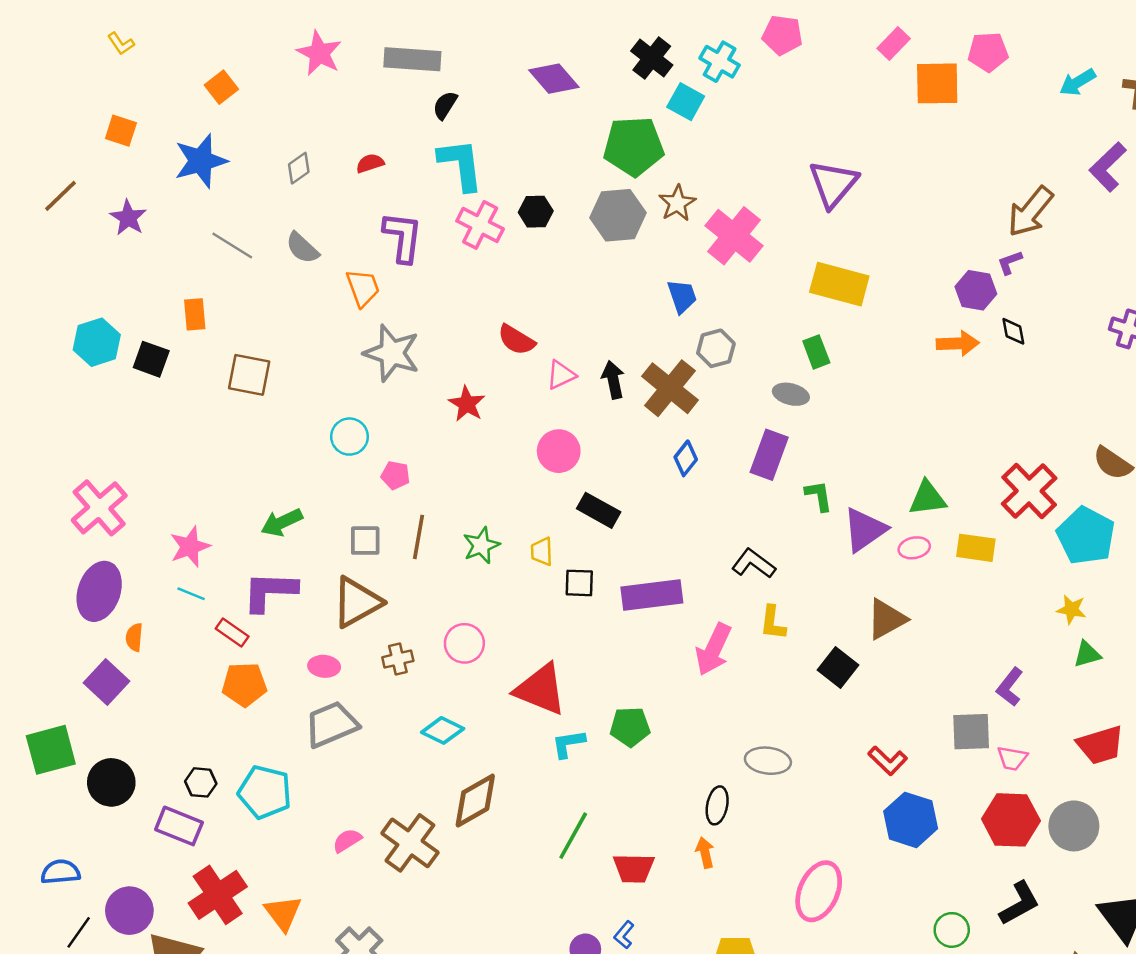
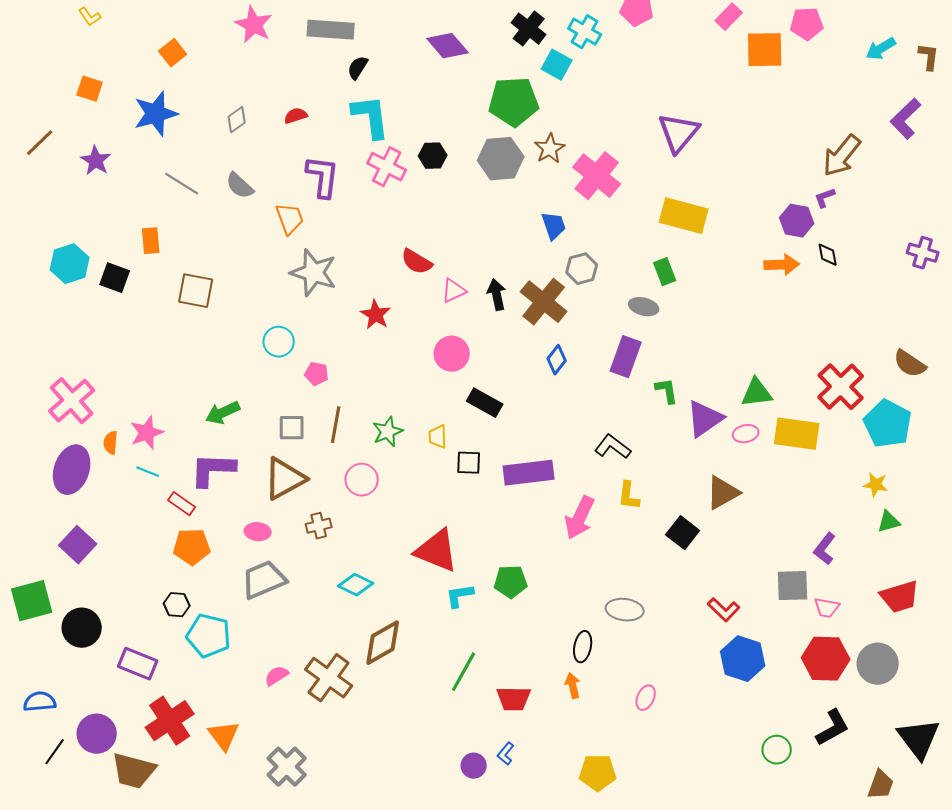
yellow rectangle: (976, 548) -> (797, 434), size x1.4
orange semicircle: (134, 637) -> (111, 443), moved
pink circle: (464, 643) -> (362, 480), moved
black hexagon: (201, 782) -> (177, 605), moved
pink ellipse: (819, 891) -> (646, 698), moved, size x0.5

